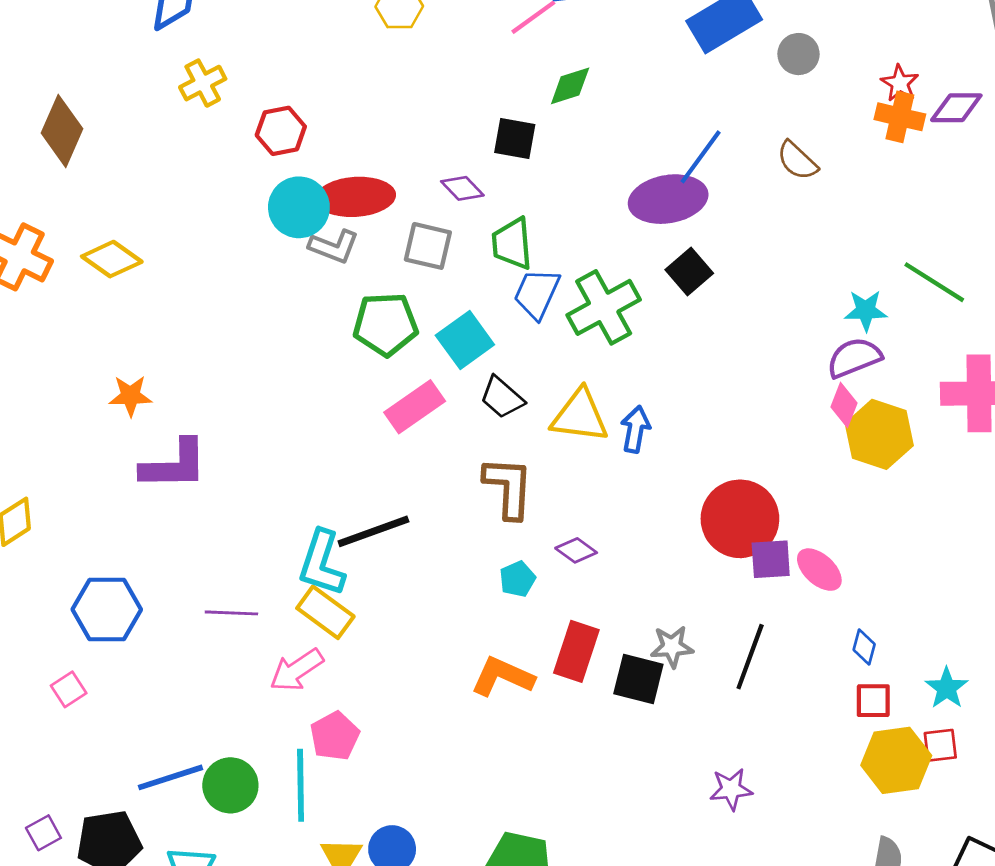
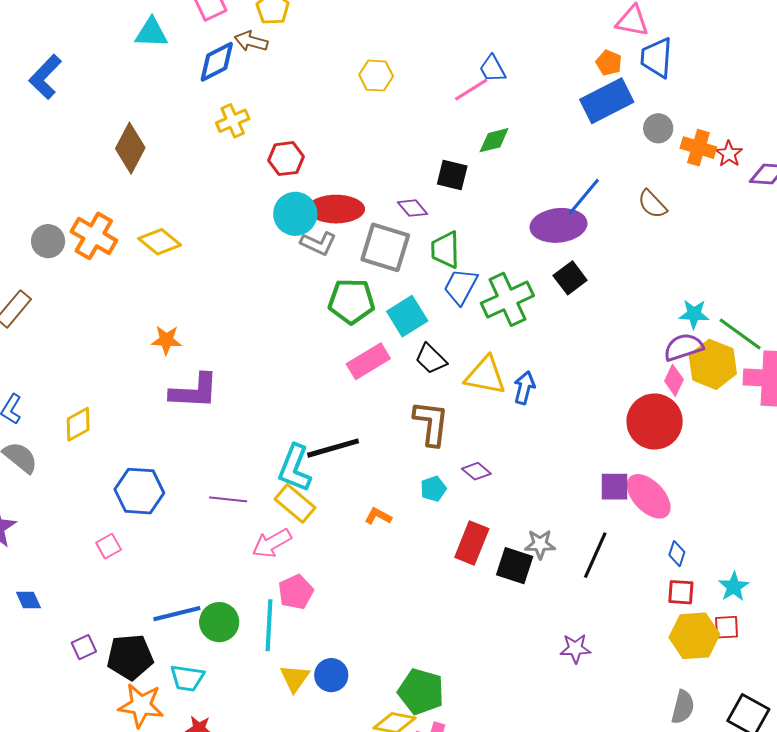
orange cross: (900, 117) -> (698, 148), moved
gray square: (428, 246) -> (385, 247), size x1.4
green line: (934, 282) -> (740, 334), moved
yellow hexagon: (879, 434) -> (713, 364), moved
red circle: (740, 519) -> (655, 422), moved
pink ellipse: (819, 570) -> (649, 496), size x1.4
orange L-shape: (502, 677) -> (378, 516), moved, size x0.6

